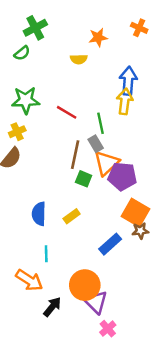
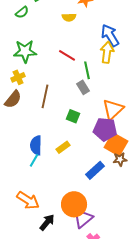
blue arrow: (128, 81) -> (110, 35), turned -35
red line: (67, 112) -> (67, 55), moved
brown line: (75, 155) -> (45, 96), moved
orange triangle: (107, 163) -> (113, 109), moved
purple pentagon: (122, 176) -> (105, 129), moved
cyan line: (46, 254) -> (34, 160), moved, turned 32
purple triangle: (96, 302) -> (83, 218), turned 35

